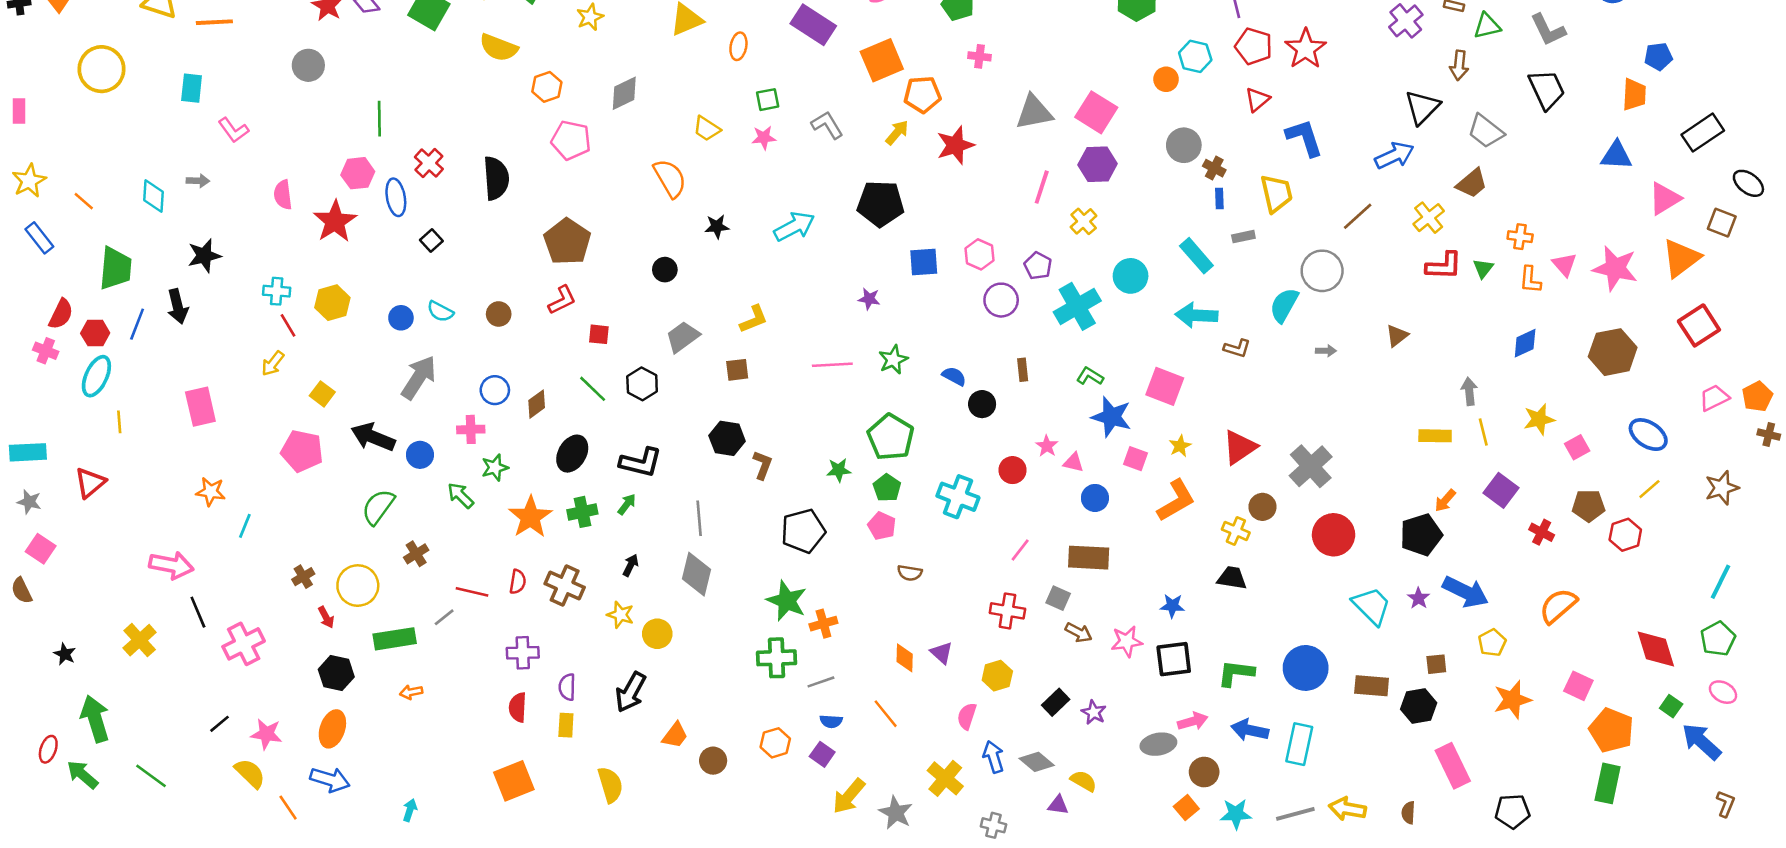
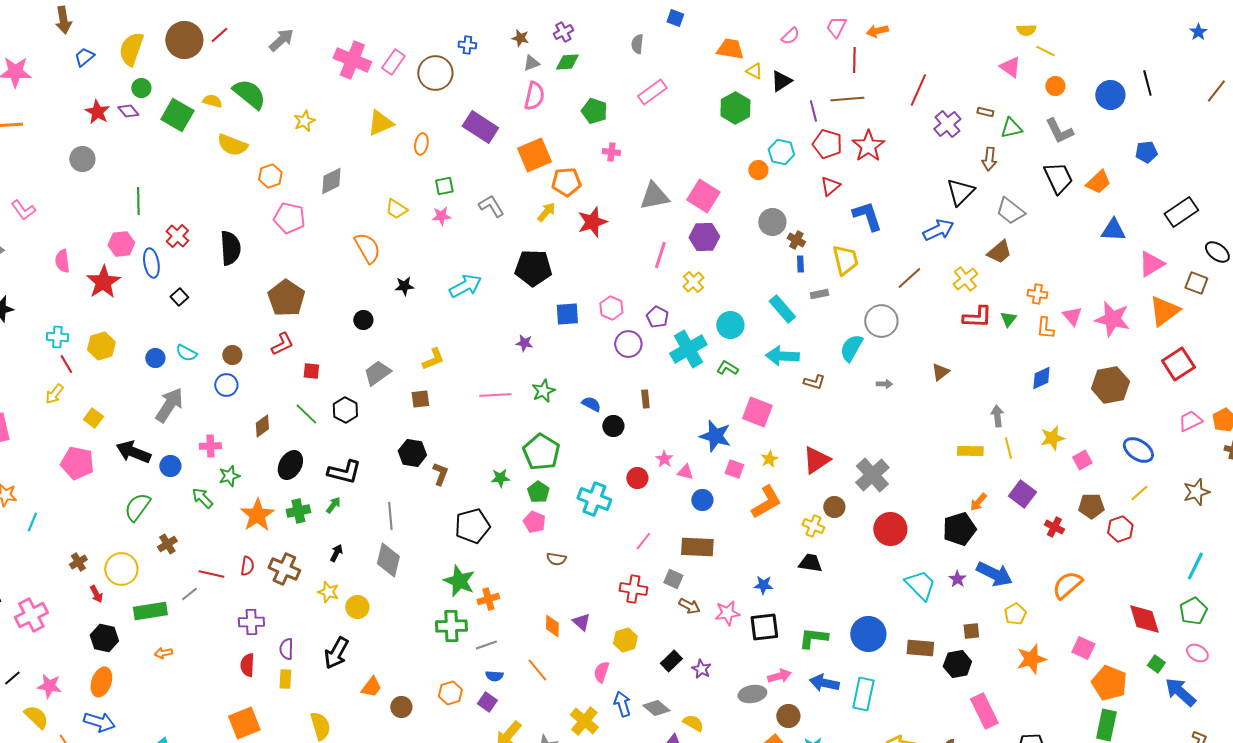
orange trapezoid: (1634, 94) -> (1098, 182), moved, turned 44
green L-shape: (1090, 376) -> (727, 368), moved
blue circle: (495, 390) -> (226, 385), moved

